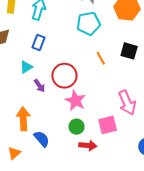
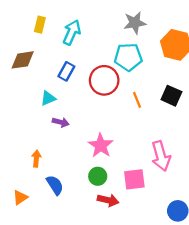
red circle: (64, 76) -> (104, 80), moved
purple arrow: (39, 86) -> (61, 122), turned -48
orange arrow: (23, 119) -> (36, 159), size x0.6

